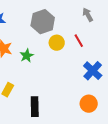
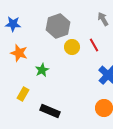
green star: (27, 56) -> (42, 70), moved
black rectangle: (35, 107) -> (50, 111), turned -66

